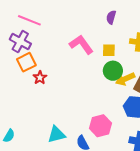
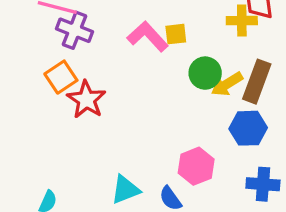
purple cross: (20, 42) -> (75, 30), moved
yellow square: (109, 50) -> (176, 34), moved
red star: (40, 78) -> (86, 100), size x1.6

